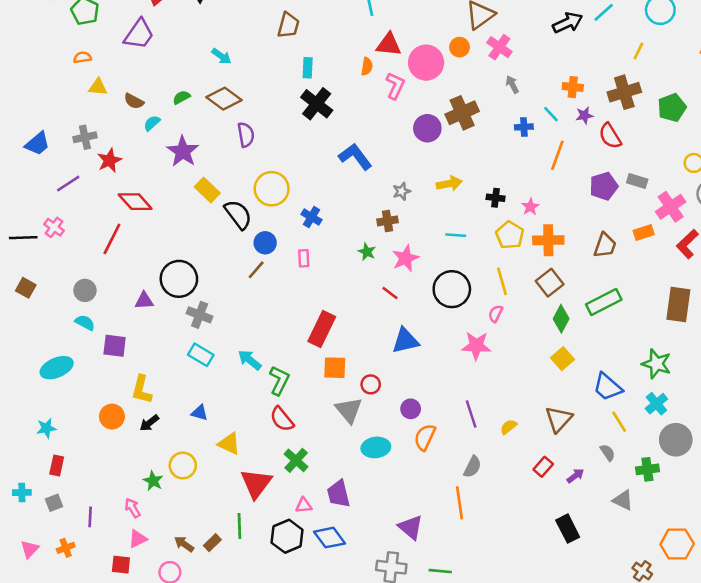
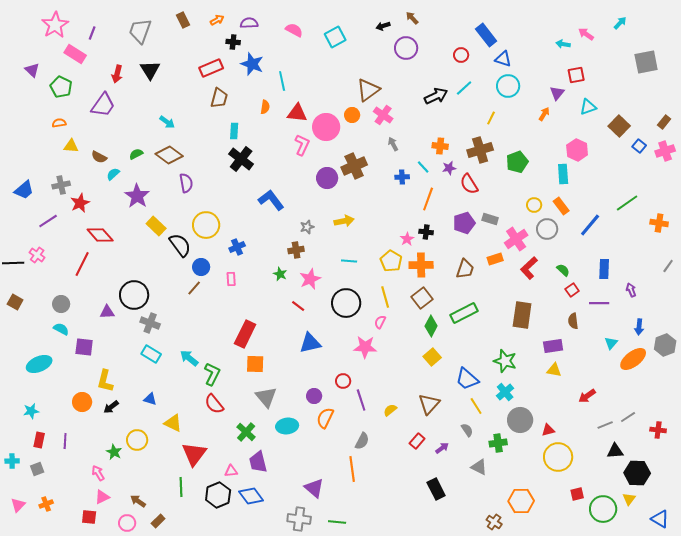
orange semicircle: (367, 66) -> (265, 107), moved
black cross: (496, 198) -> (426, 232), moved
blue cross: (311, 217) -> (237, 247), turned 35
red circle: (371, 384) -> (343, 381), moved
green cross: (296, 460) -> (246, 432), moved
purple line: (90, 517) -> (65, 441), moved
brown rectangle: (212, 543) -> (158, 521), moved

